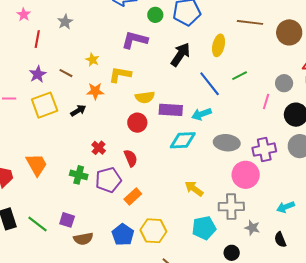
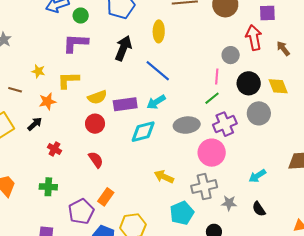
green circle: (155, 15) -> (81, 16), moved
green line: (240, 76) -> (212, 98), moved
red cross: (99, 148) -> (54, 149), moved
purple pentagon: (108, 180) -> (81, 212), moved

